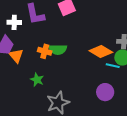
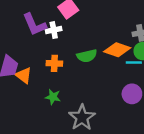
white cross: (14, 22) -> (54, 30), moved
green semicircle: (58, 50) -> (87, 56), moved

